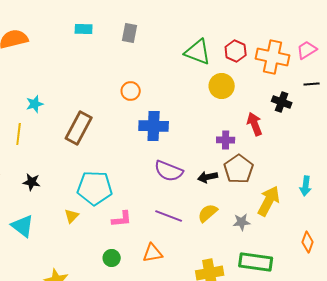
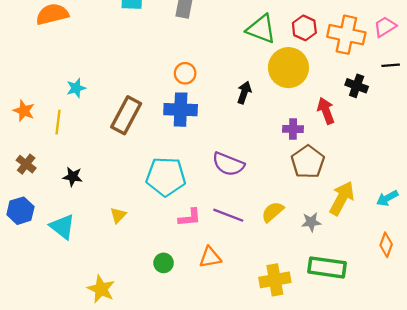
yellow circle: (222, 86) -> (288, 68), size x1.4
blue cross: (154, 126) -> (181, 110), moved
black arrow: (208, 177) -> (244, 93), moved, turned 120
cyan arrow: (306, 186) -> (387, 198), moved, turned 54
cyan pentagon: (95, 188) -> (166, 177), moved
pink L-shape: (122, 219) -> (190, 217), moved

